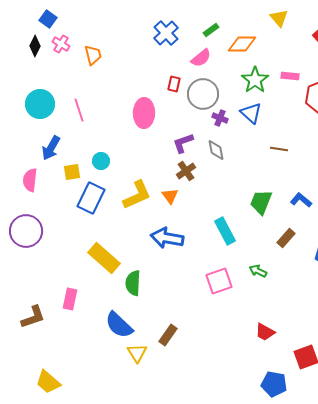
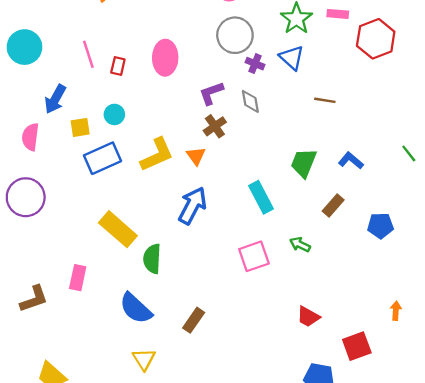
red rectangle: (174, 84) -> (118, 66), moved
cyan circle: (40, 104) -> (24, 47), moved
blue rectangle: (91, 198) -> (103, 158), turned 40
blue arrow: (167, 238) -> (192, 205), turned 108
yellow triangle: (137, 353) -> (144, 359), moved

